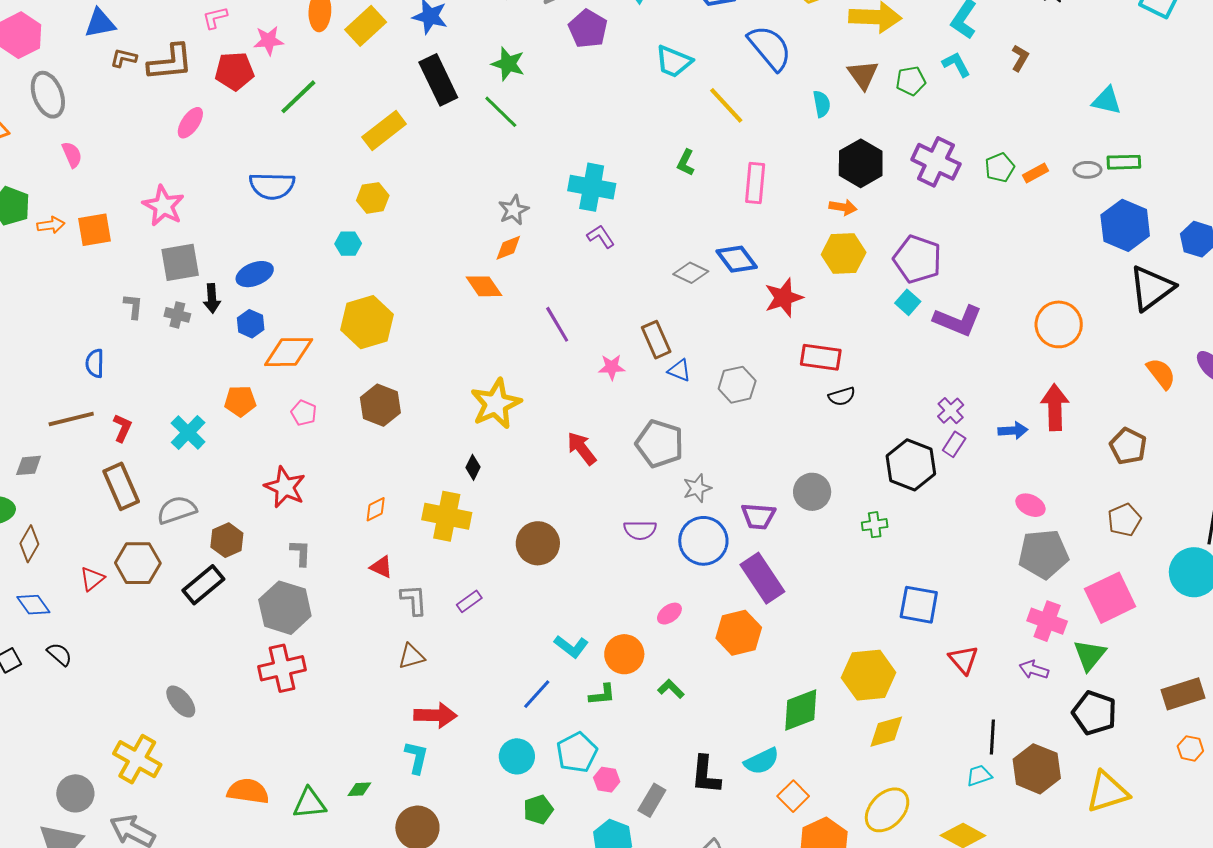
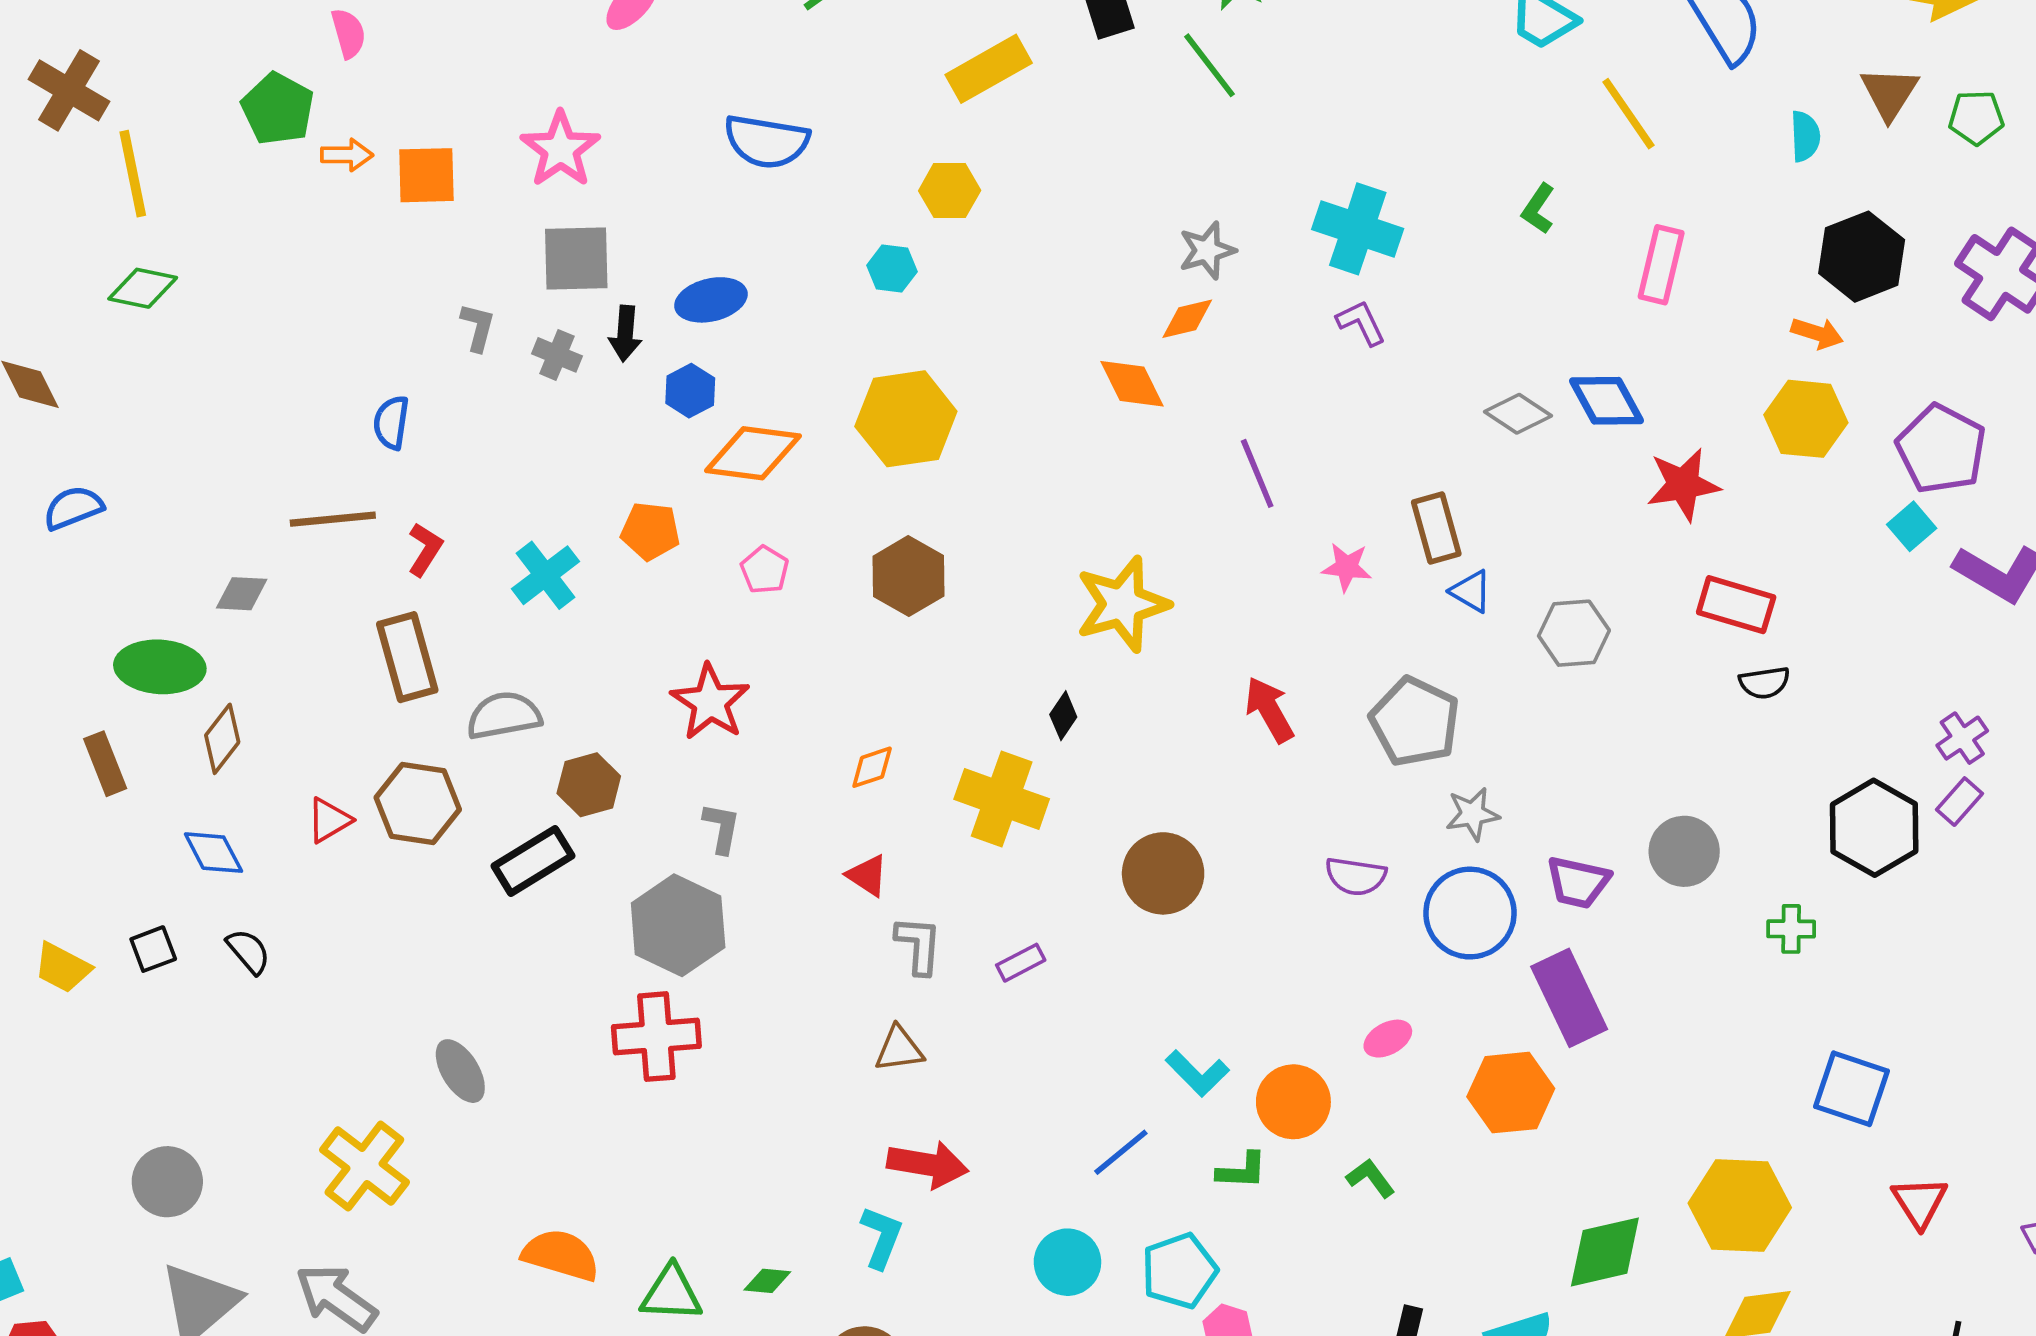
pink semicircle: (72, 155) -> (348, 33), moved
gray circle: (75, 793) -> (167, 1182), moved

